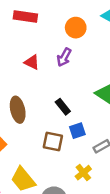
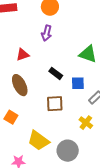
red triangle: (32, 62) -> (23, 55), moved, turned -32
blue square: (77, 131) -> (78, 83), moved, turned 32

